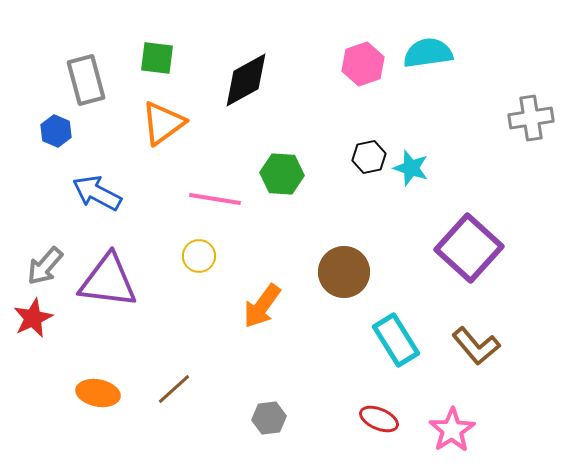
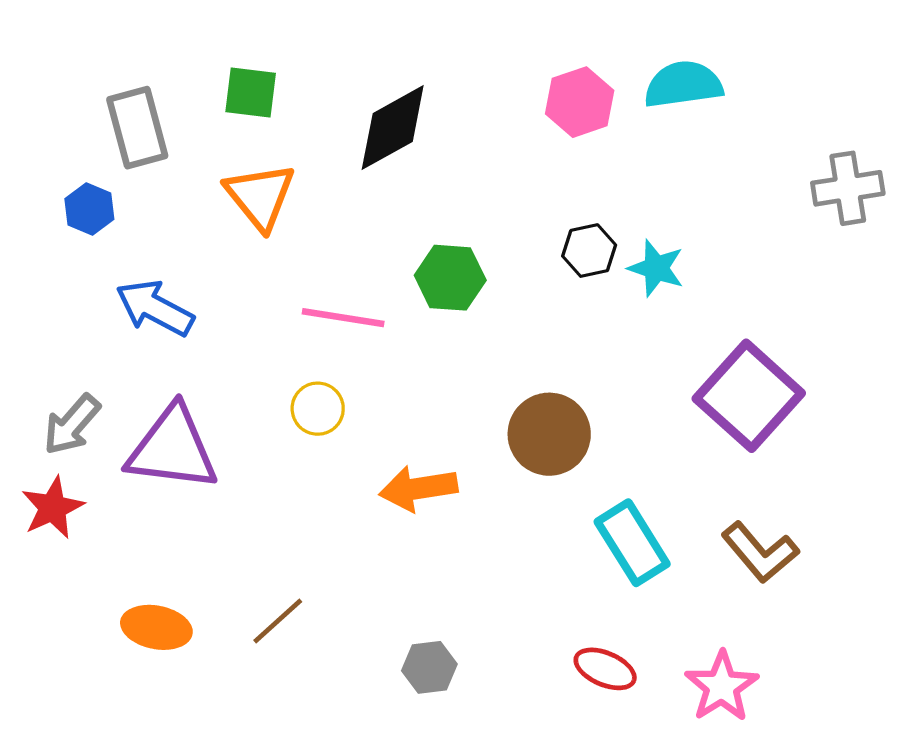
orange triangle: (163, 123) -> (260, 196), turned -33
orange arrow: (262, 306) -> (418, 488), turned 45

